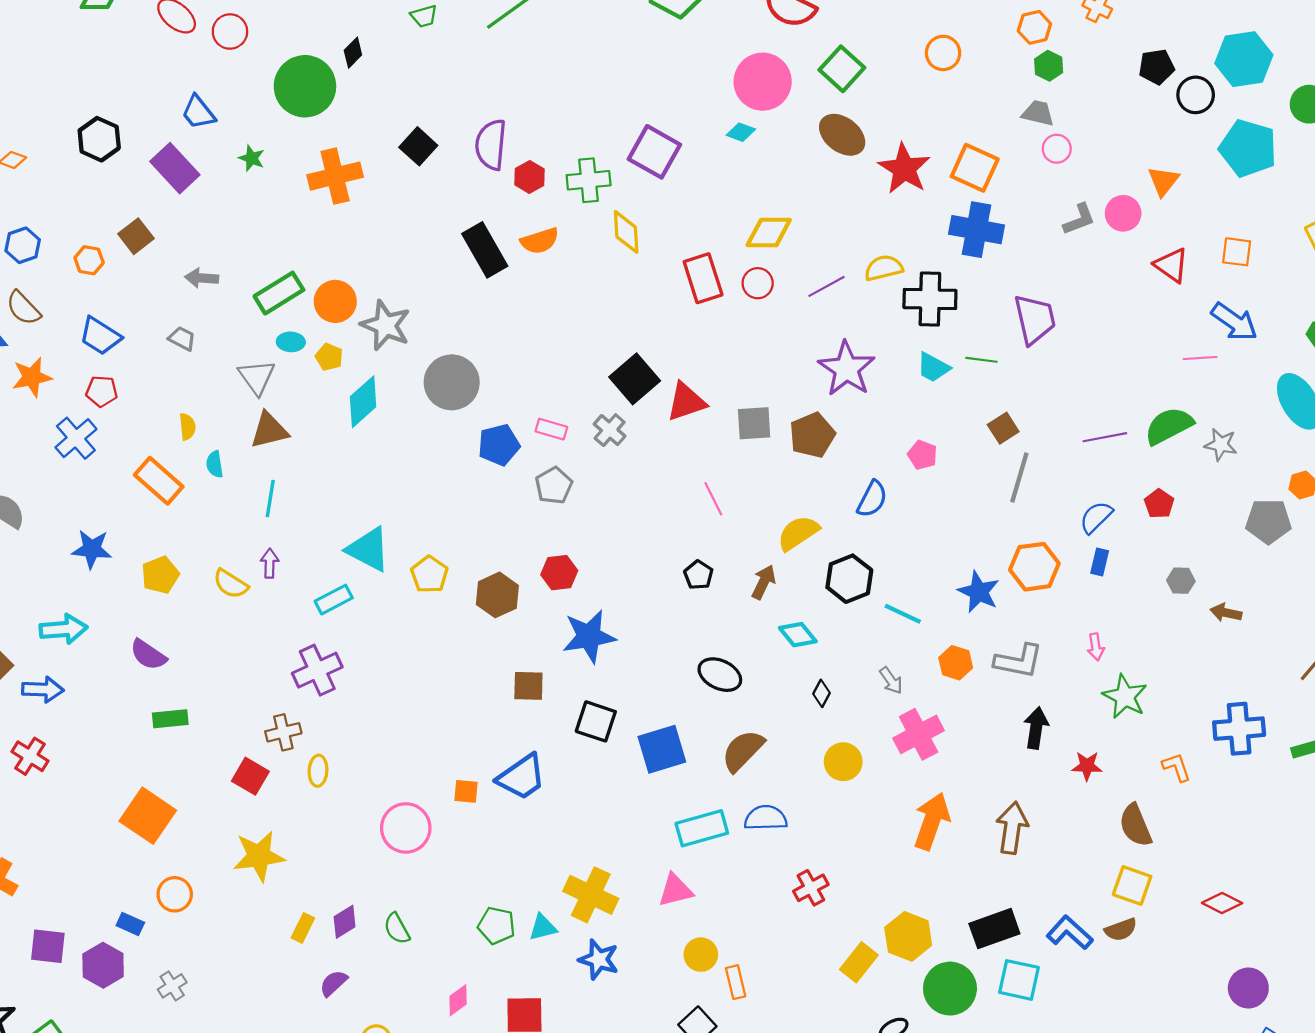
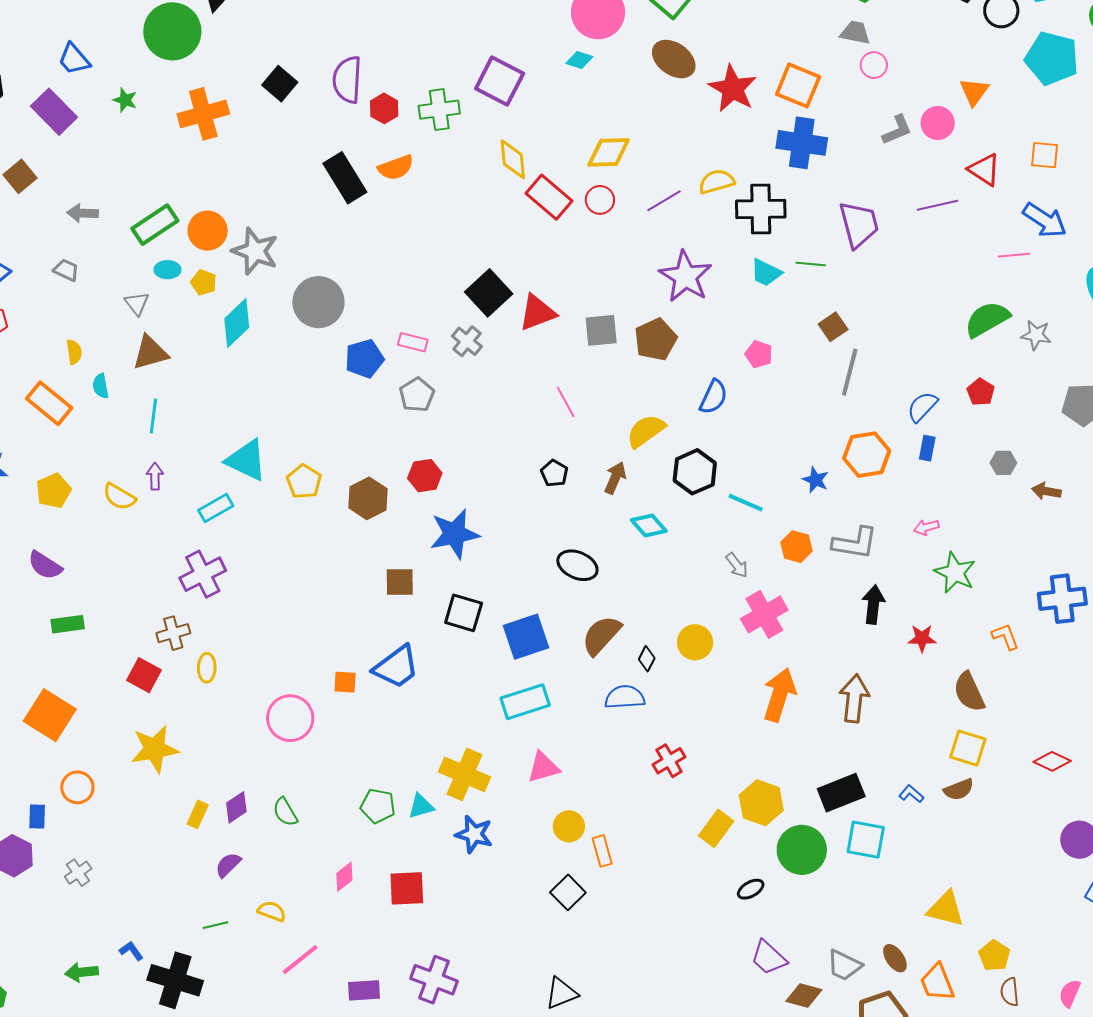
yellow diamond: (626, 232) -> (513, 159), moved
red rectangle: (703, 278) -> (549, 197), turned -30
gray triangle: (257, 377) -> (137, 303), size x0.7
purple line: (1105, 437) -> (937, 205), moved
blue star: (979, 592) -> (816, 480), size x0.7
pink arrow: (1096, 647) -> (926, 527), turned 85
black diamond: (822, 693) -> (647, 659), moved
cyan rectangle: (702, 828) -> (525, 702), moved
blue rectangle: (130, 924) -> (37, 816), turned 70
blue L-shape: (1070, 933) -> (911, 794), size x0.6

